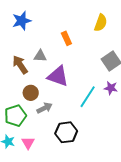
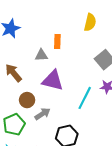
orange rectangle: (66, 38) -> (57, 42), turned 32
gray triangle: (40, 56) -> (41, 55), moved

